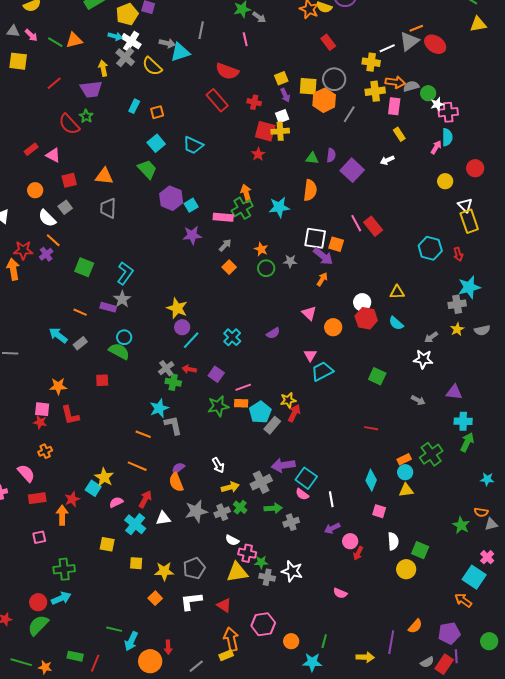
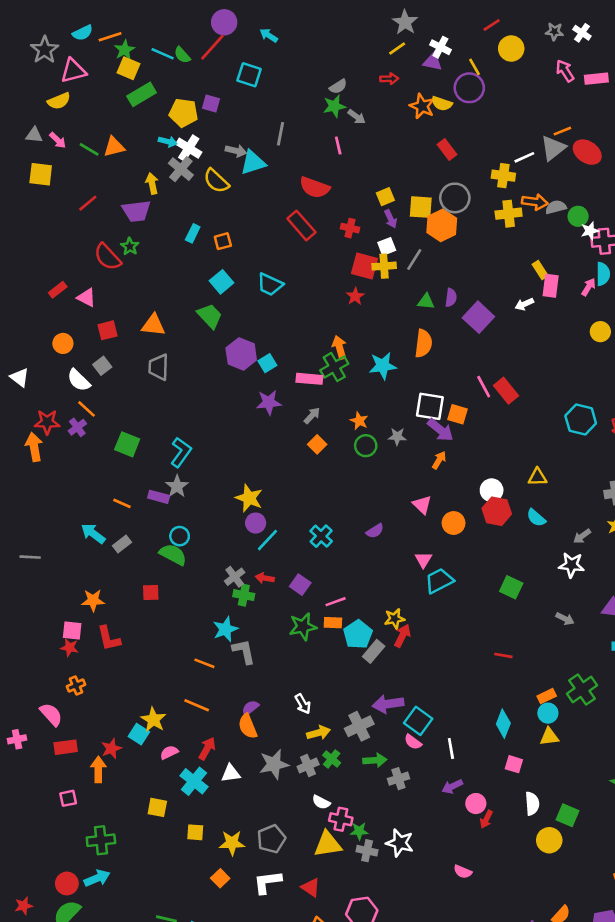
yellow pentagon: (127, 14) -> (184, 113), turned 30
pink rectangle: (394, 106) -> (551, 286), moved
gray line: (349, 114) -> (414, 260), moved

